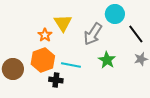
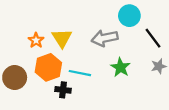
yellow triangle: (63, 23) -> (62, 38), moved
gray arrow: (93, 34) -> (105, 38), turned 45
orange star: (45, 35) -> (36, 40), moved

